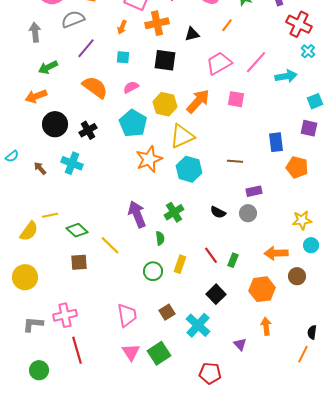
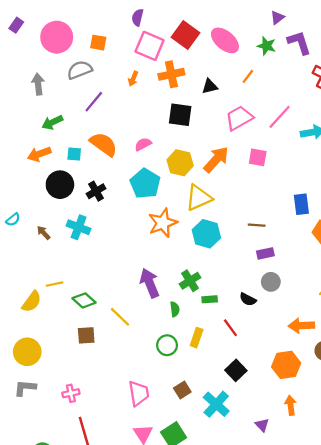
cyan square: (123, 57) -> (74, 154), moved
purple rectangle: (254, 191) -> (265, 253), moved
black semicircle: (218, 212) -> (248, 299), moved
green rectangle: (233, 260) -> (210, 299), moved, turned 64
pink cross: (65, 315) -> (71, 393), size x0.7
gray L-shape: (33, 324) -> (25, 388), moved

